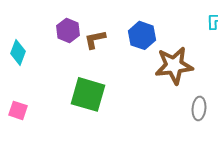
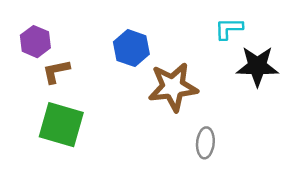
brown L-shape: (95, 39) -> (56, 71), moved

